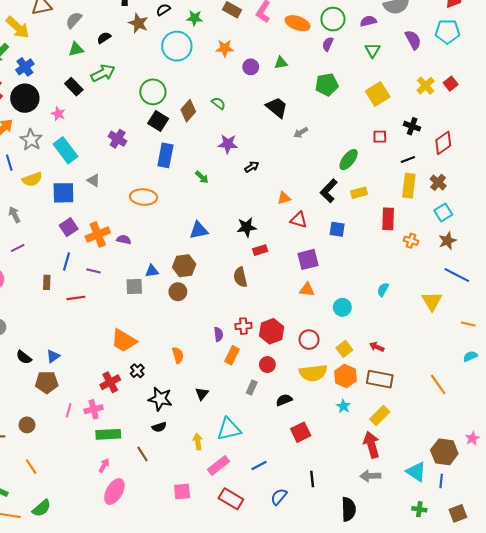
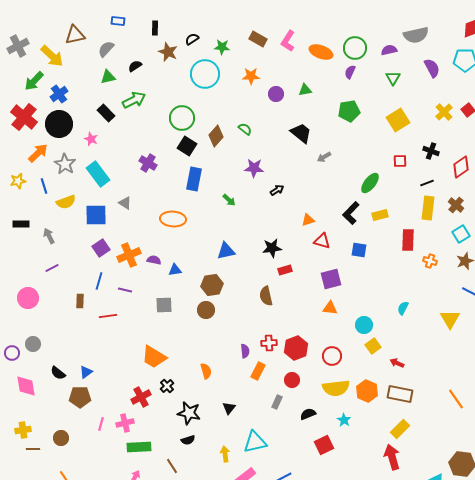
blue triangle: (152, 271) -> (175, 270), moved
yellow square: (344, 349) -> (373, 346), moved
cyan star: (343, 406) -> (344, 420), moved

